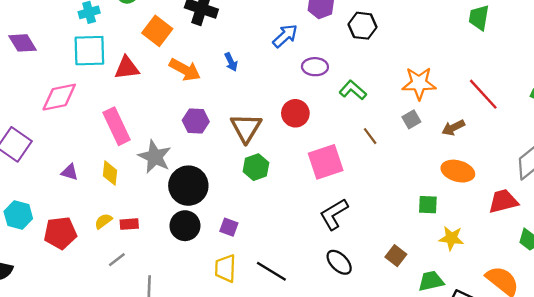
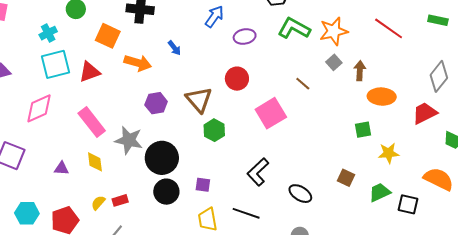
green L-shape: (353, 90) -> (294, 28), moved, size x1.4
brown arrow: (453, 128) -> (360, 71), moved, turned 132
black L-shape: (334, 214) -> (258, 172), moved

